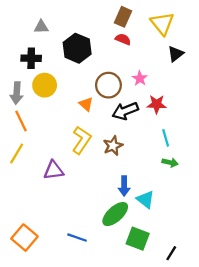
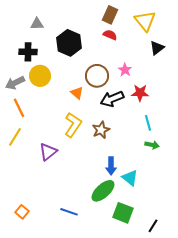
gray arrow: (17, 93) -> (15, 83), turned 60
purple triangle: (54, 170) -> (48, 152), turned -30
orange square: (24, 238) -> (22, 212), size x0.6

